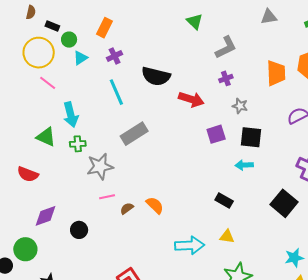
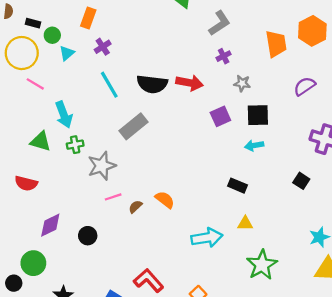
black semicircle: (156, 76) -> (152, 84), moved
black square: (284, 203) -> (301, 181), size x0.6

